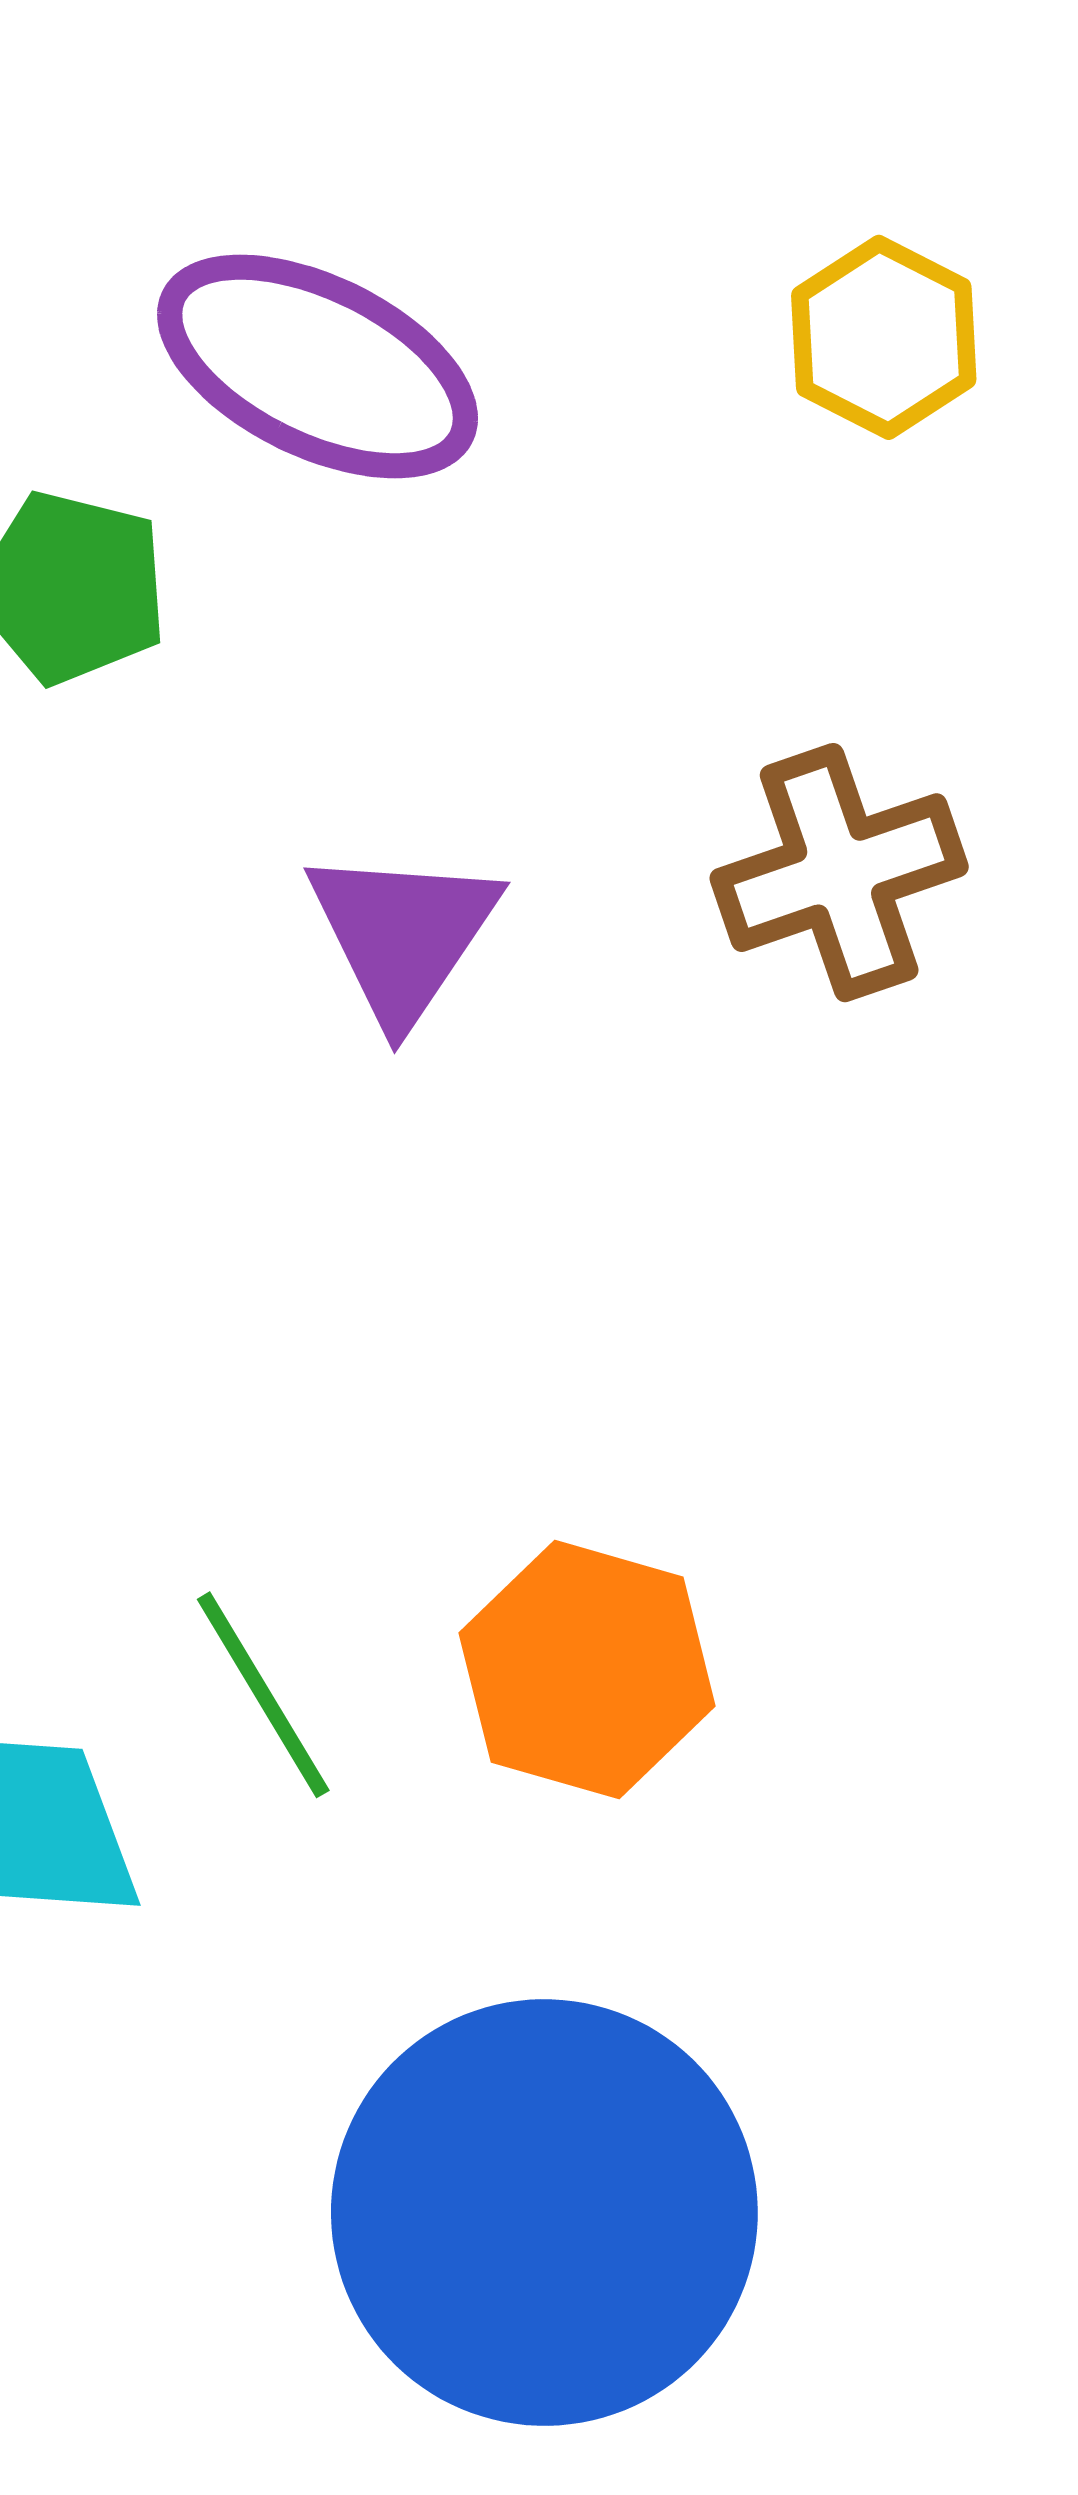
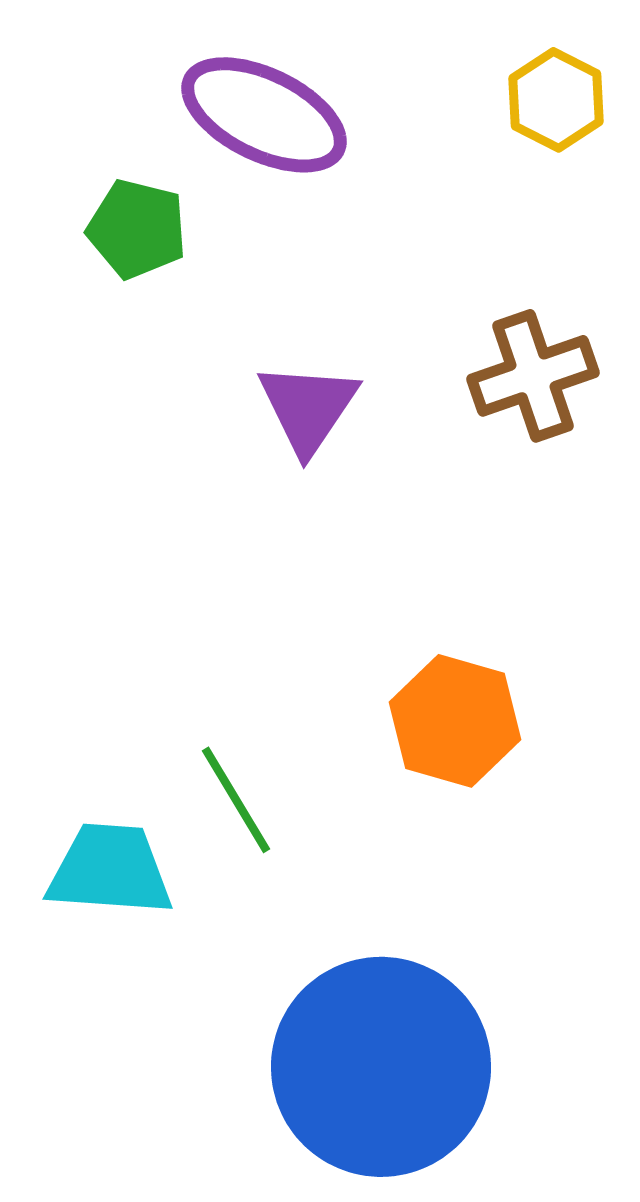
orange hexagon: (587, 1670) -> (455, 721), moved

